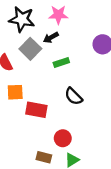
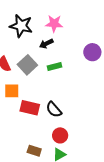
gray square: (30, 49) -> (27, 65), moved
black semicircle: (73, 96) -> (54, 110), moved
red circle: (63, 138) -> (60, 135), moved

